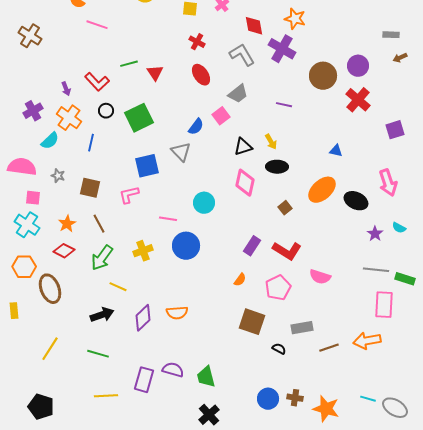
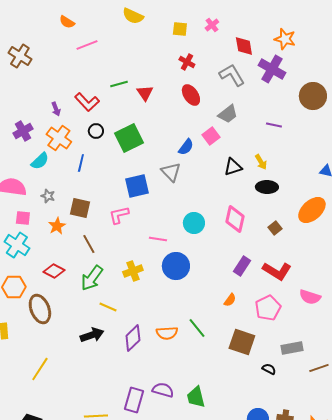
pink line: (97, 25) -> (87, 45), turned -40
pink diamond: (245, 183) -> (235, 219), moved
orange star: (67, 224) -> (57, 226), moved
green line: (98, 354) -> (197, 328), moved, turned 35

